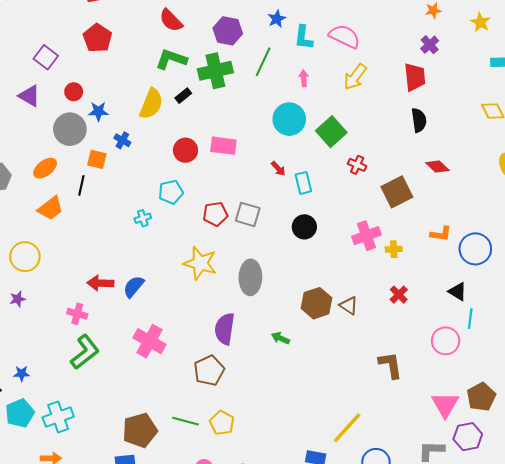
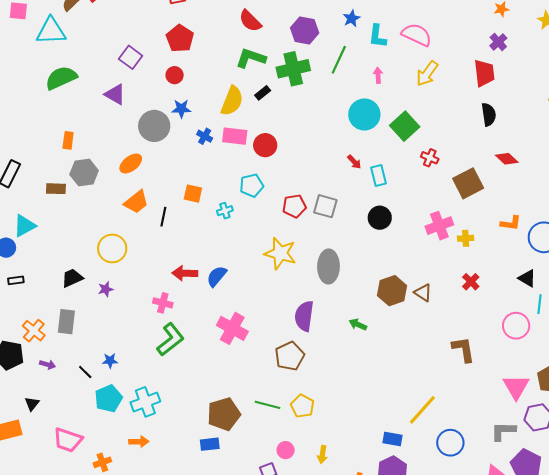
red circle: (74, 92) -> (175, 75), moved
pink rectangle: (223, 146) -> (235, 136), moved
orange square: (97, 159) -> (193, 194), moved
black line: (81, 185) -> (163, 217), moved

